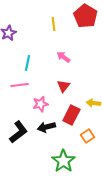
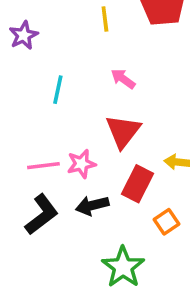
pink line: (19, 85) -> (43, 166), moved
red triangle: (63, 86) -> (123, 131), size x1.5

